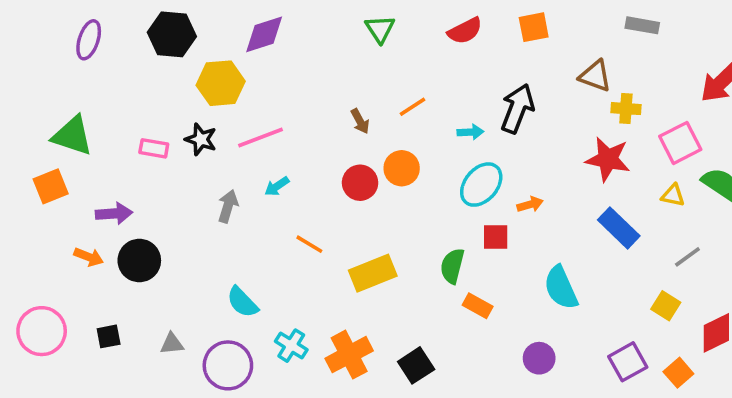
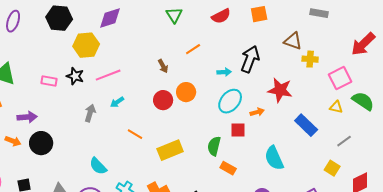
orange line: (412, 107) -> (193, 49), moved
red star: (608, 159) -> (280, 90), moved

